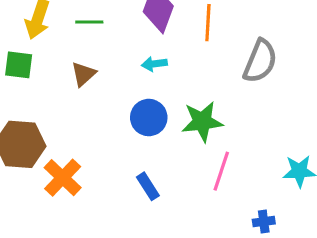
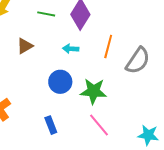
green line: (89, 22) -> (46, 14), moved
orange line: (208, 23) -> (108, 47), moved
pink line: (221, 171) -> (99, 125), turned -70

